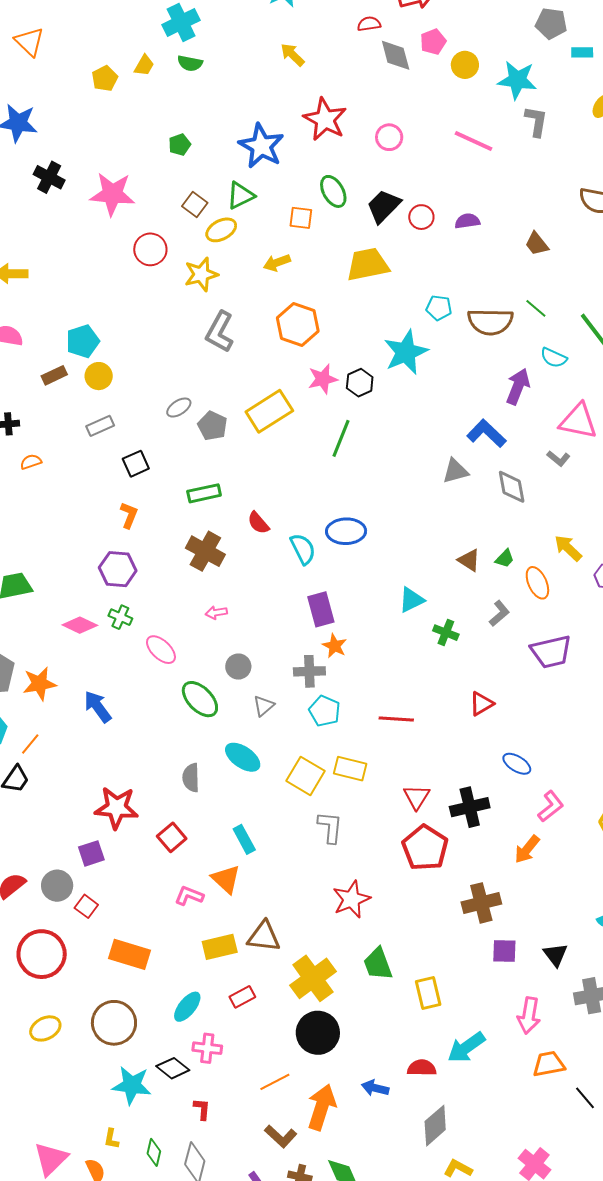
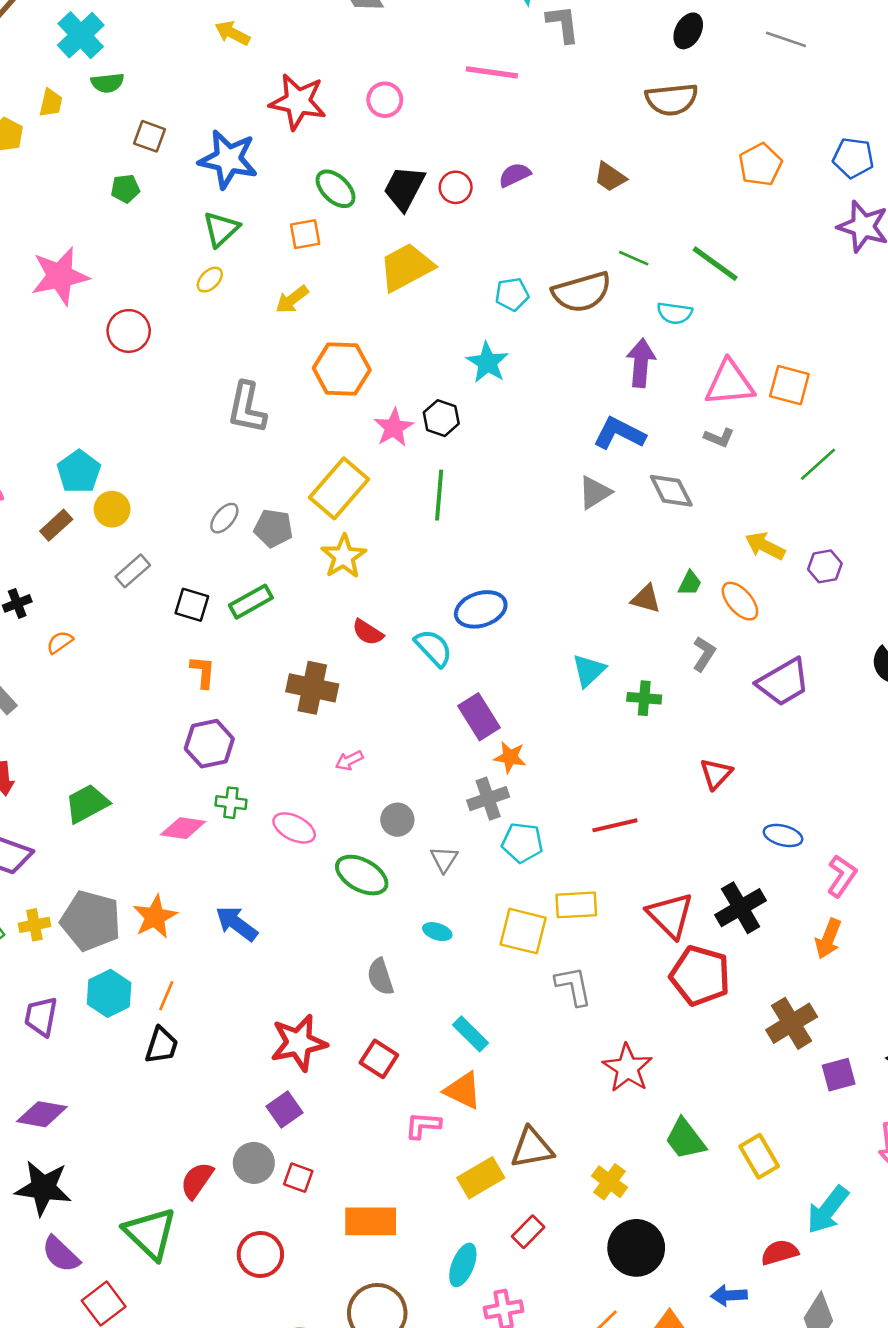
green pentagon: (180, 145) -> (125, 189), turned 30
brown square: (195, 205) -> (149, 136), moved
yellow ellipse: (221, 230) -> (210, 280), size x0.7
yellow star: (201, 274) -> (344, 556), moved
cyan star: (406, 352) -> (487, 363), size x0.7
black square: (136, 464) -> (192, 605), turned -32
green rectangle: (204, 493) -> (251, 602), moved
cyan ellipse: (243, 757) -> (437, 932), size x0.6
red triangle: (417, 797) -> (670, 915), size x1.4
red circle: (42, 954) -> (260, 1254), size x0.7
yellow cross: (313, 978) -> (609, 1182), size x0.6

